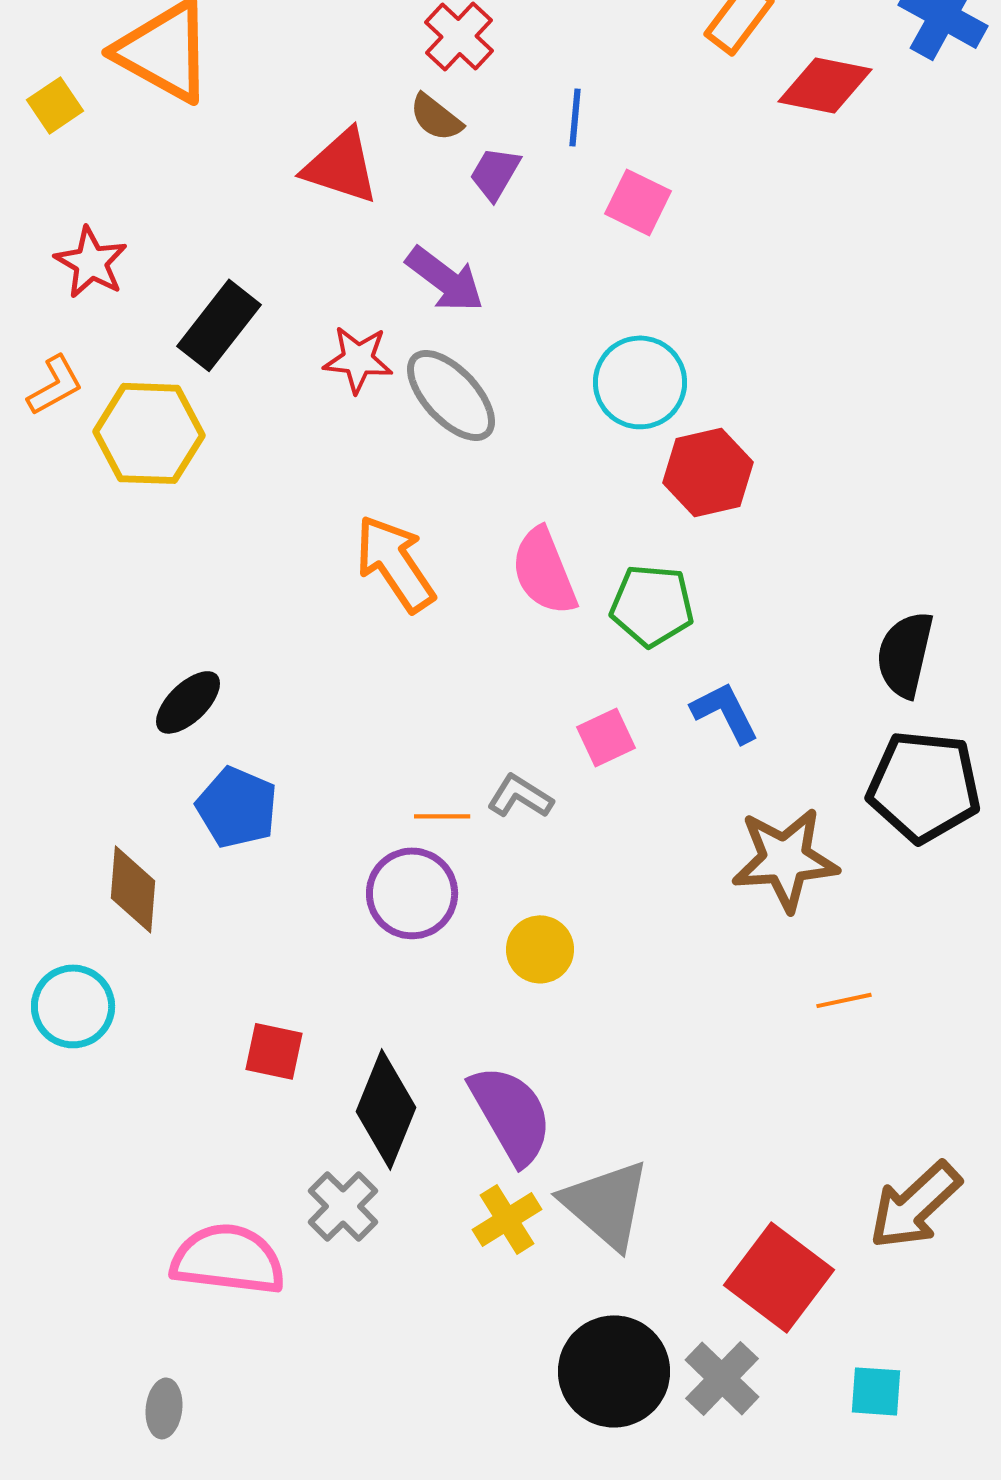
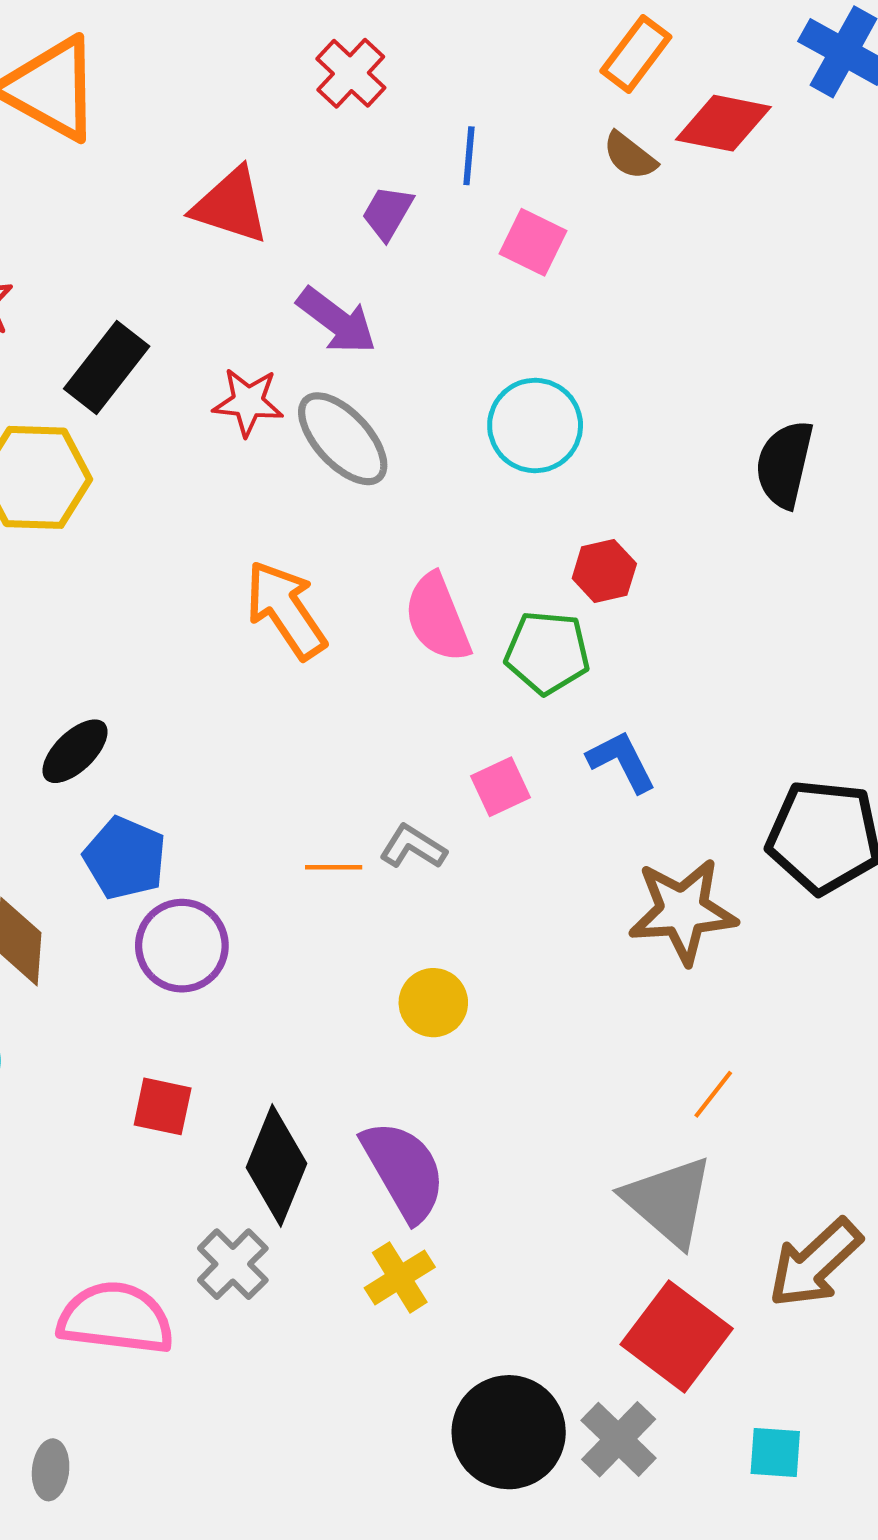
brown semicircle: (436, 117) -> (630, 156), moved
red hexagon: (708, 472) -> (604, 571), moved, size x0.7
black semicircle: (905, 654) -> (784, 464), moved
purple circle: (412, 893) -> (182, 946), moved
orange line: (844, 1000) -> (713, 1094), moved, turned -40
gray triangle: (606, 1204) -> (668, 1201), moved

